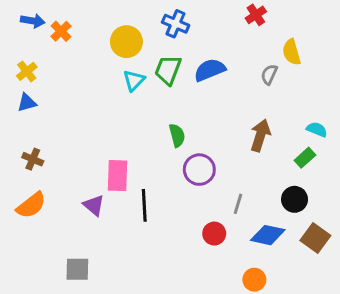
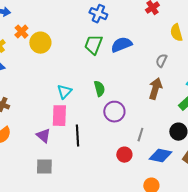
orange cross: (61, 31) -> (21, 32), moved
yellow circle: (126, 42) -> (40, 43), moved
gray semicircle: (269, 74) -> (161, 61), moved
cyan triangle: (134, 80) -> (64, 92), moved
gray square: (77, 269) -> (44, 167), moved

